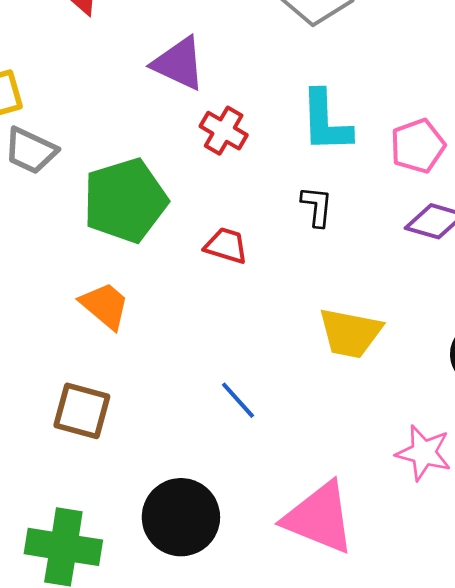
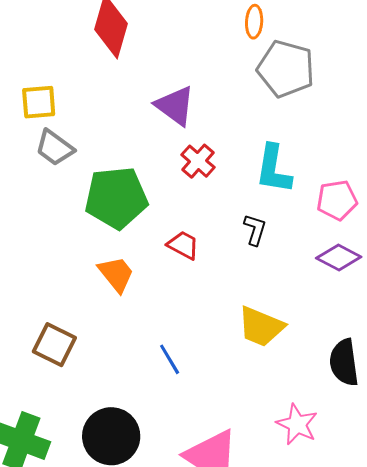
orange trapezoid: (105, 306) -> (116, 274), moved

